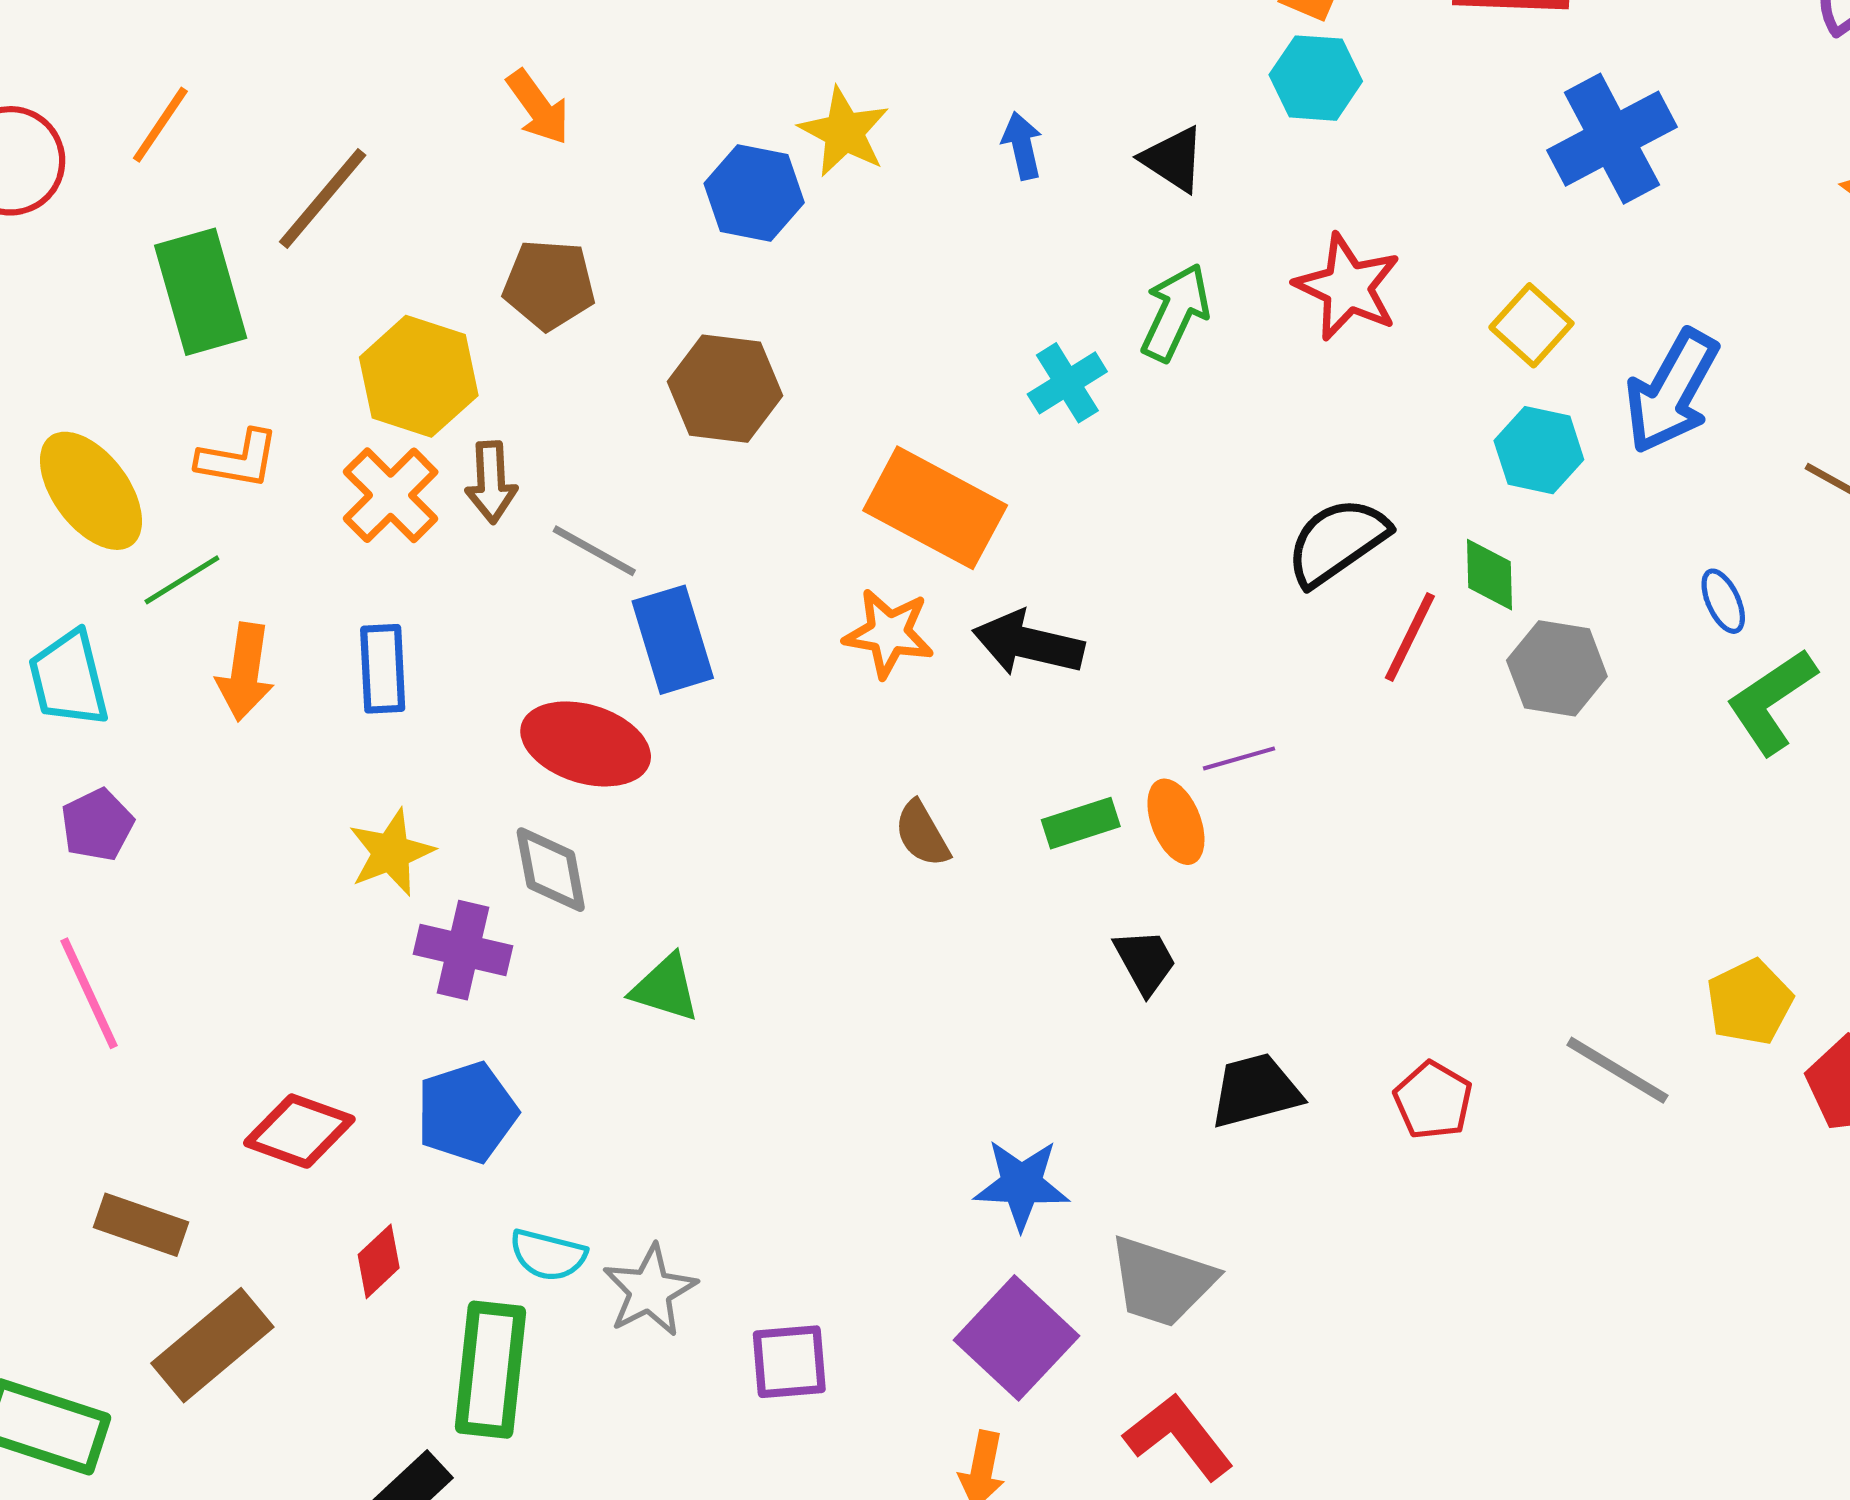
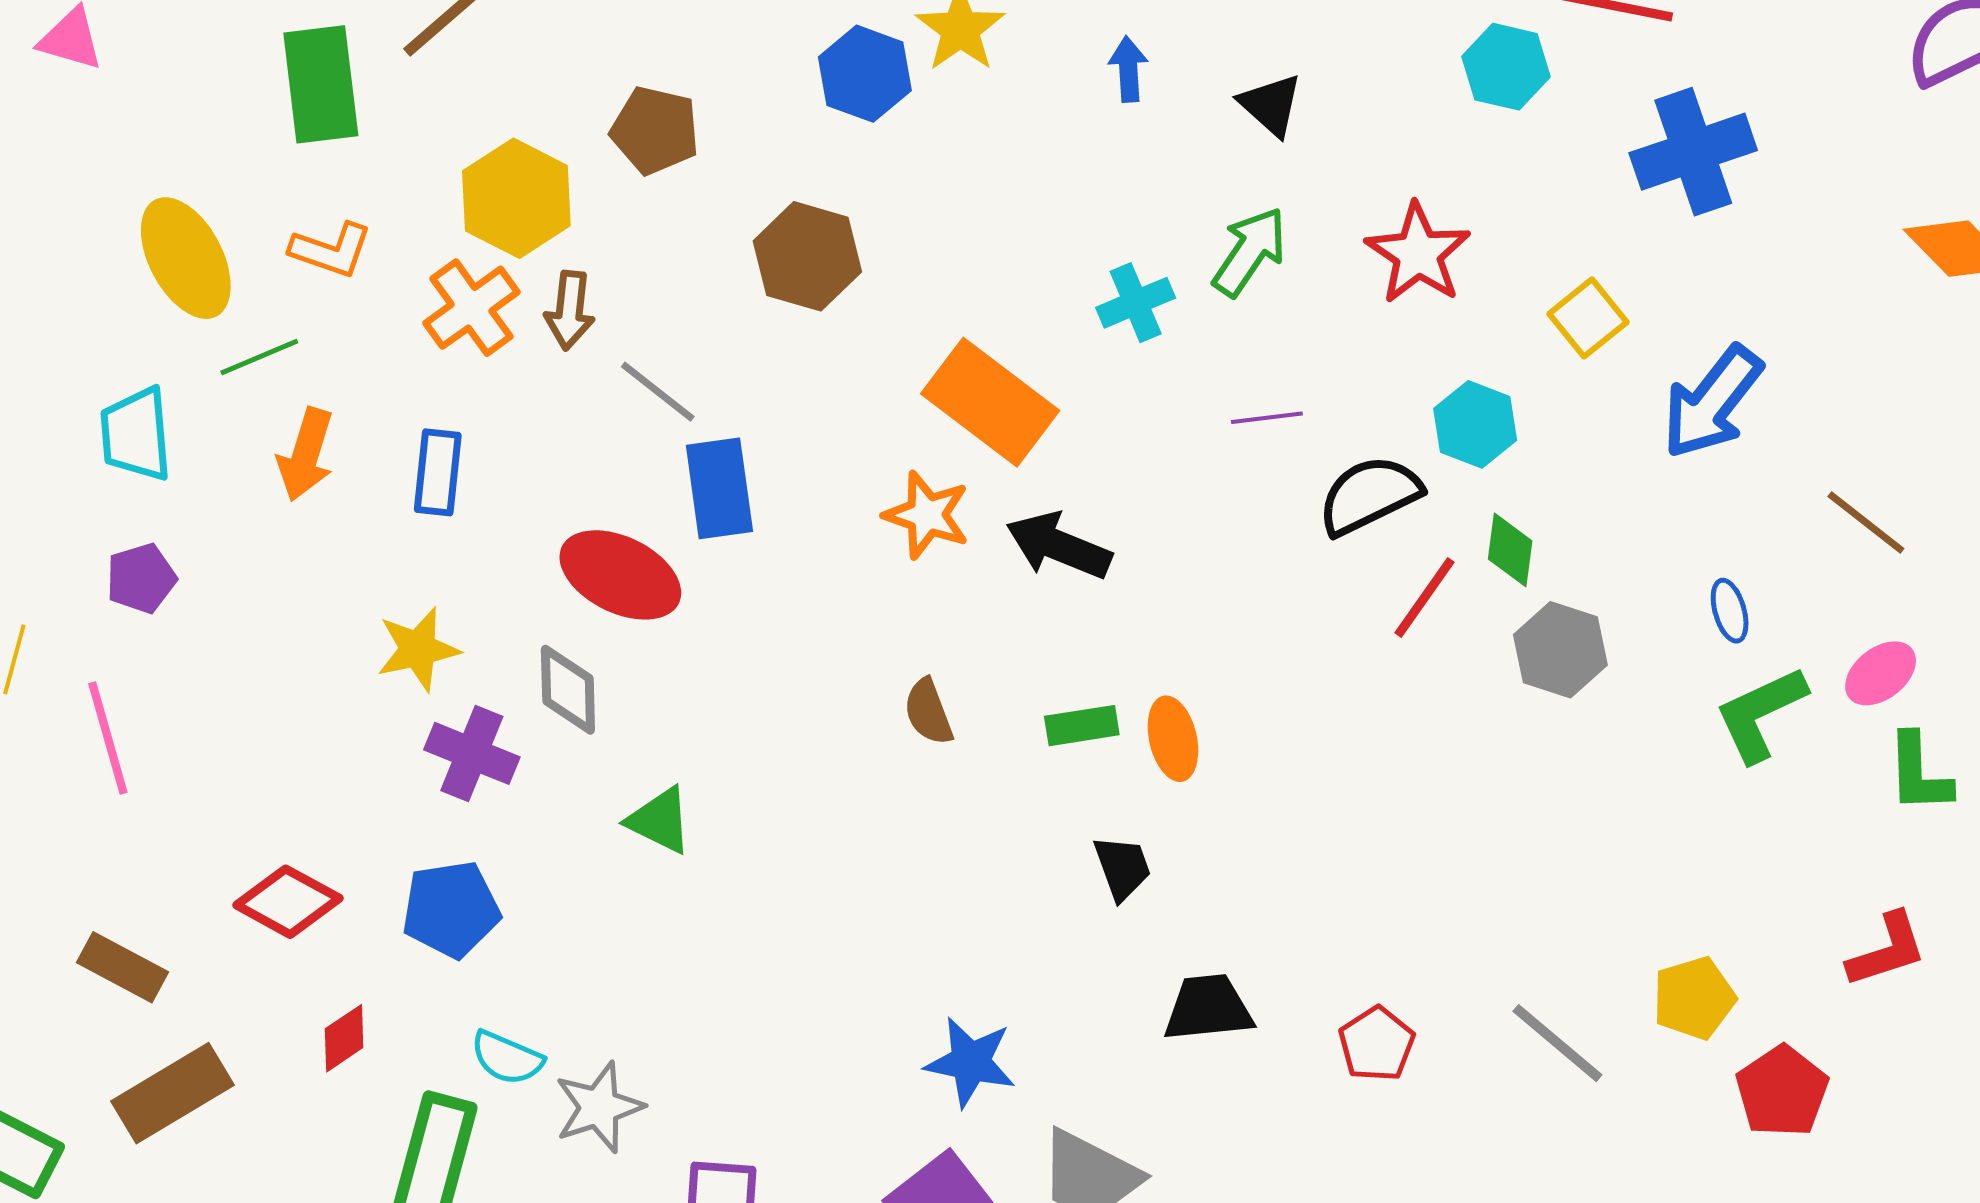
cyan hexagon: (1316, 78) -> (1506, 67), moved
cyan hexagon: (1539, 450) -> (1475, 424), moved
purple line: (1239, 758) -> (1267, 418), moved

